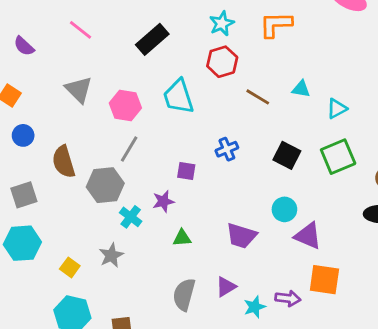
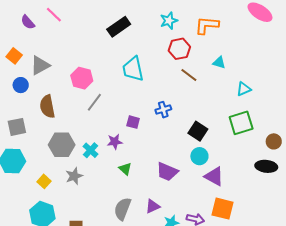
pink line: (81, 30) -> (54, 15), moved
red hexagon: (222, 62) -> (179, 49), moved
cyan triangle: (301, 89) -> (219, 63), moved
gray triangle: (79, 90) -> (40, 65), moved, turned 40
pink hexagon: (125, 105) -> (82, 78), moved
black square: (287, 155) -> (198, 131), moved
gray hexagon: (105, 185) -> (62, 145), moved
green triangle: (182, 238) -> (125, 169), turned 40

